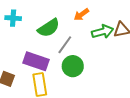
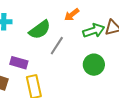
purple rectangle: (36, 61) -> (19, 63), moved, size x0.7
green circle: (73, 66) -> (94, 65), moved

